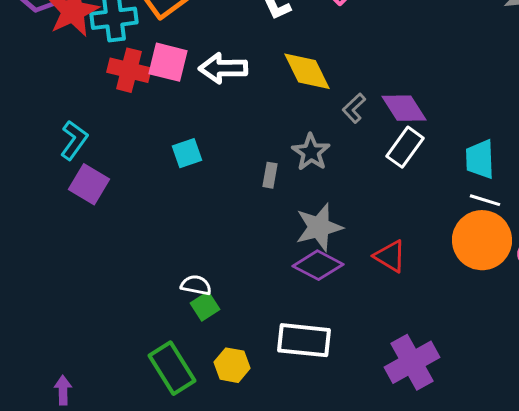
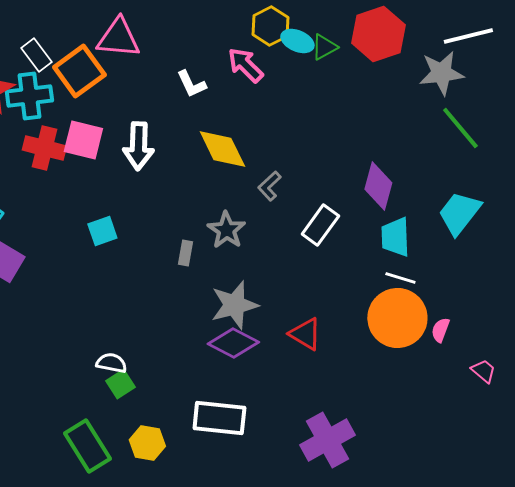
white arrow: (223, 68) -> (138, 146), turned -87
purple diamond: (404, 108) -> (378, 186), moved, turned 48

